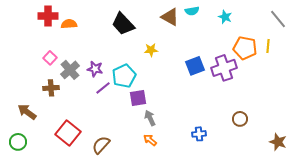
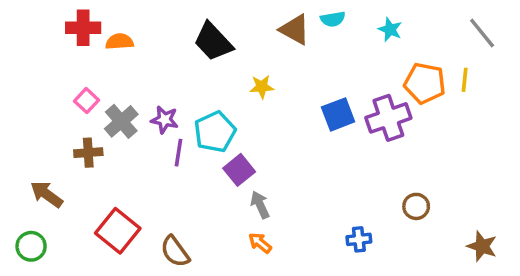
purple line: (103, 88) -> (178, 153), turned -42
purple square: (138, 98) -> (239, 170), turned -30
blue cross: (199, 134) -> (359, 239), moved
brown semicircle: (101, 145) -> (175, 252), turned -78

